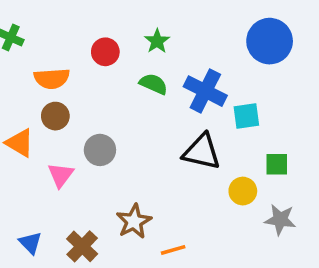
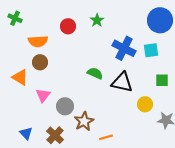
green semicircle: (154, 84) -> (95, 73), moved
cyan square: (246, 116) -> (151, 50), moved
gray circle: (100, 150) -> (65, 106), moved
green square: (277, 164) -> (162, 80), moved

